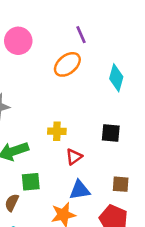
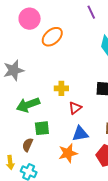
purple line: (81, 35) -> (91, 12), moved
orange ellipse: (67, 64) -> (52, 37), moved

